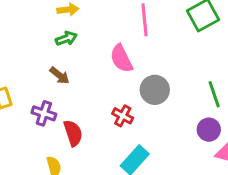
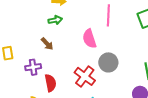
purple cross: (44, 113) -> (33, 67), turned -35
red cross: (123, 116) -> (85, 76), size x1.5

